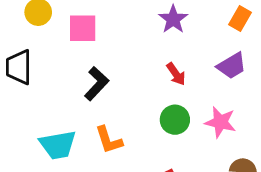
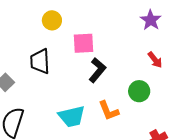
pink square: (83, 28) -> (83, 43), moved
green circle: (175, 120) -> (139, 91), moved

